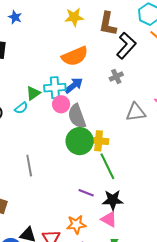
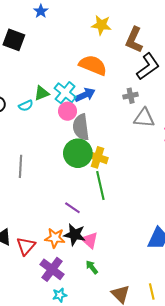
orange semicircle: (75, 56) -> (93, 65), turned -148
cyan cross: (55, 88) -> (65, 93), turned 30
gray triangle: (136, 112) -> (144, 118), moved
black star: (113, 200) -> (75, 235), moved

